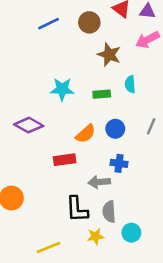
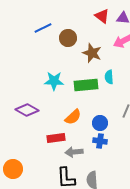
brown circle: (89, 22) -> (68, 38), moved
green rectangle: (102, 94) -> (86, 85), size x1.6
blue circle: (115, 129) -> (100, 123), moved
gray arrow: (99, 182) -> (74, 152), moved

